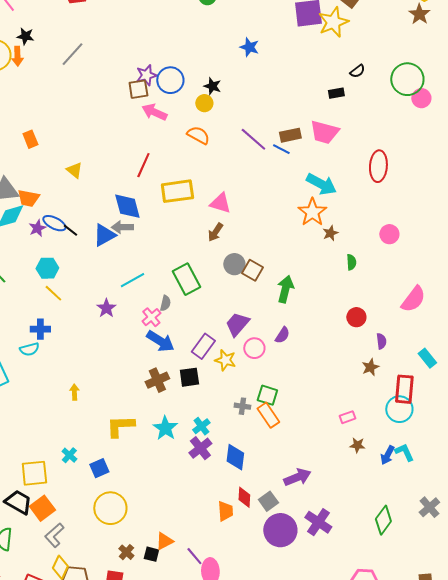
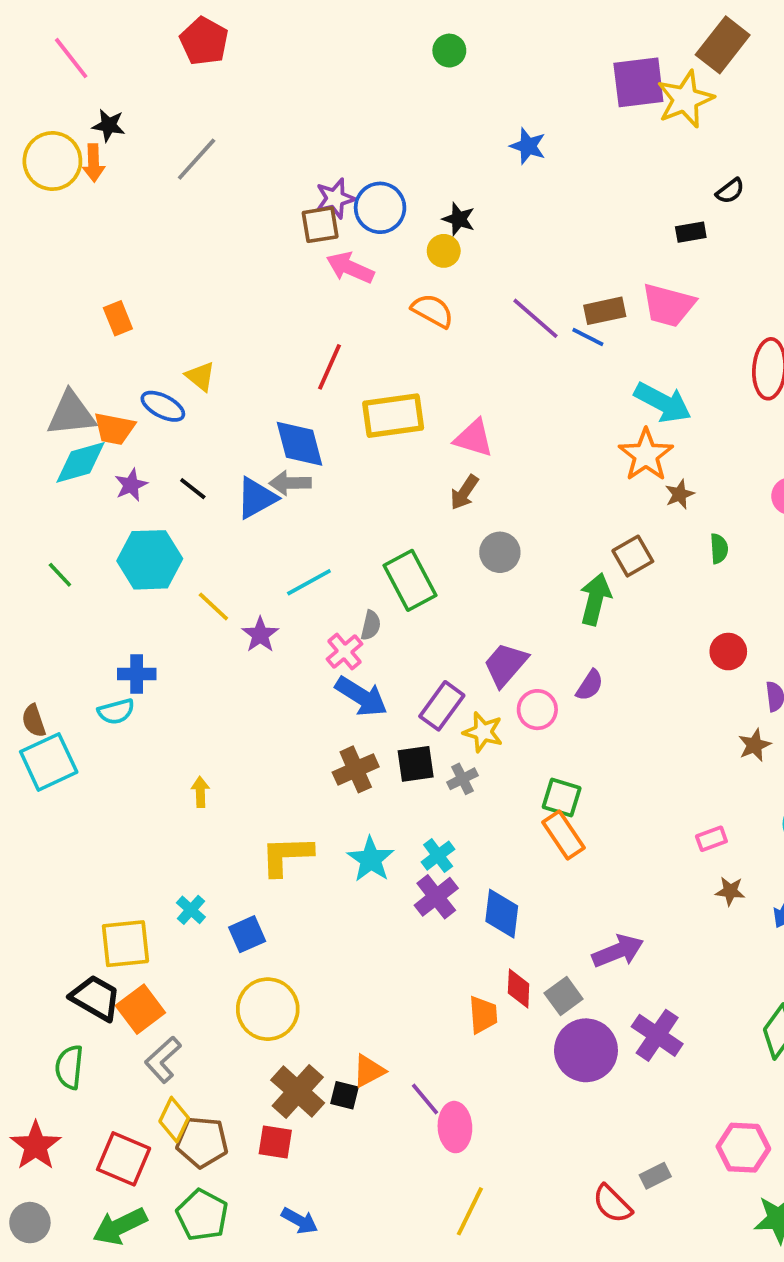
blue ellipse: (54, 223) -> (163, 406), moved
cyan hexagon: (47, 268) -> (150, 560), size x1.5
brown square: (252, 270) -> (633, 556), moved, turned 30
yellow line: (53, 293) -> (213, 607), moved
gray cross: (242, 406) -> (462, 779), moved, turned -35
brown cross: (126, 552) -> (298, 1091), size x1.8

